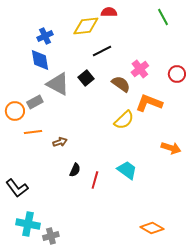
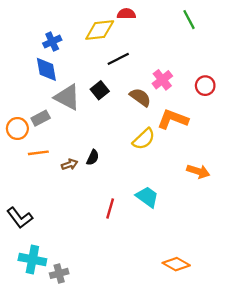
black semicircle: (75, 170) -> (93, 157), moved

